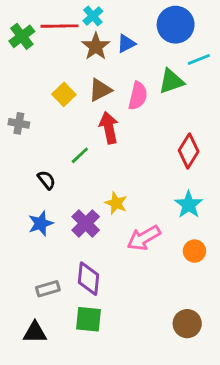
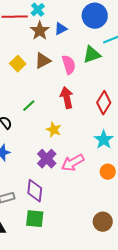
pink semicircle: (138, 96) -> (69, 65), turned -30
red arrow: (109, 128) -> (67, 98), moved
yellow star: (116, 203) -> (54, 130), moved
purple cross: (86, 223) -> (47, 159), moved

